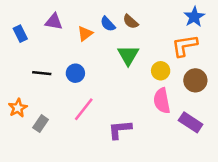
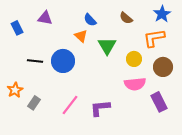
brown semicircle: (131, 22) -> (126, 18), moved
orange triangle: (85, 34) -> (81, 36), moved, turned -40
blue circle: (75, 73) -> (63, 61), size x1.5
pink semicircle: (162, 101) -> (135, 84), turned -85
pink line: (84, 109) -> (70, 105), moved
purple rectangle: (191, 122) -> (159, 102), turned 30

